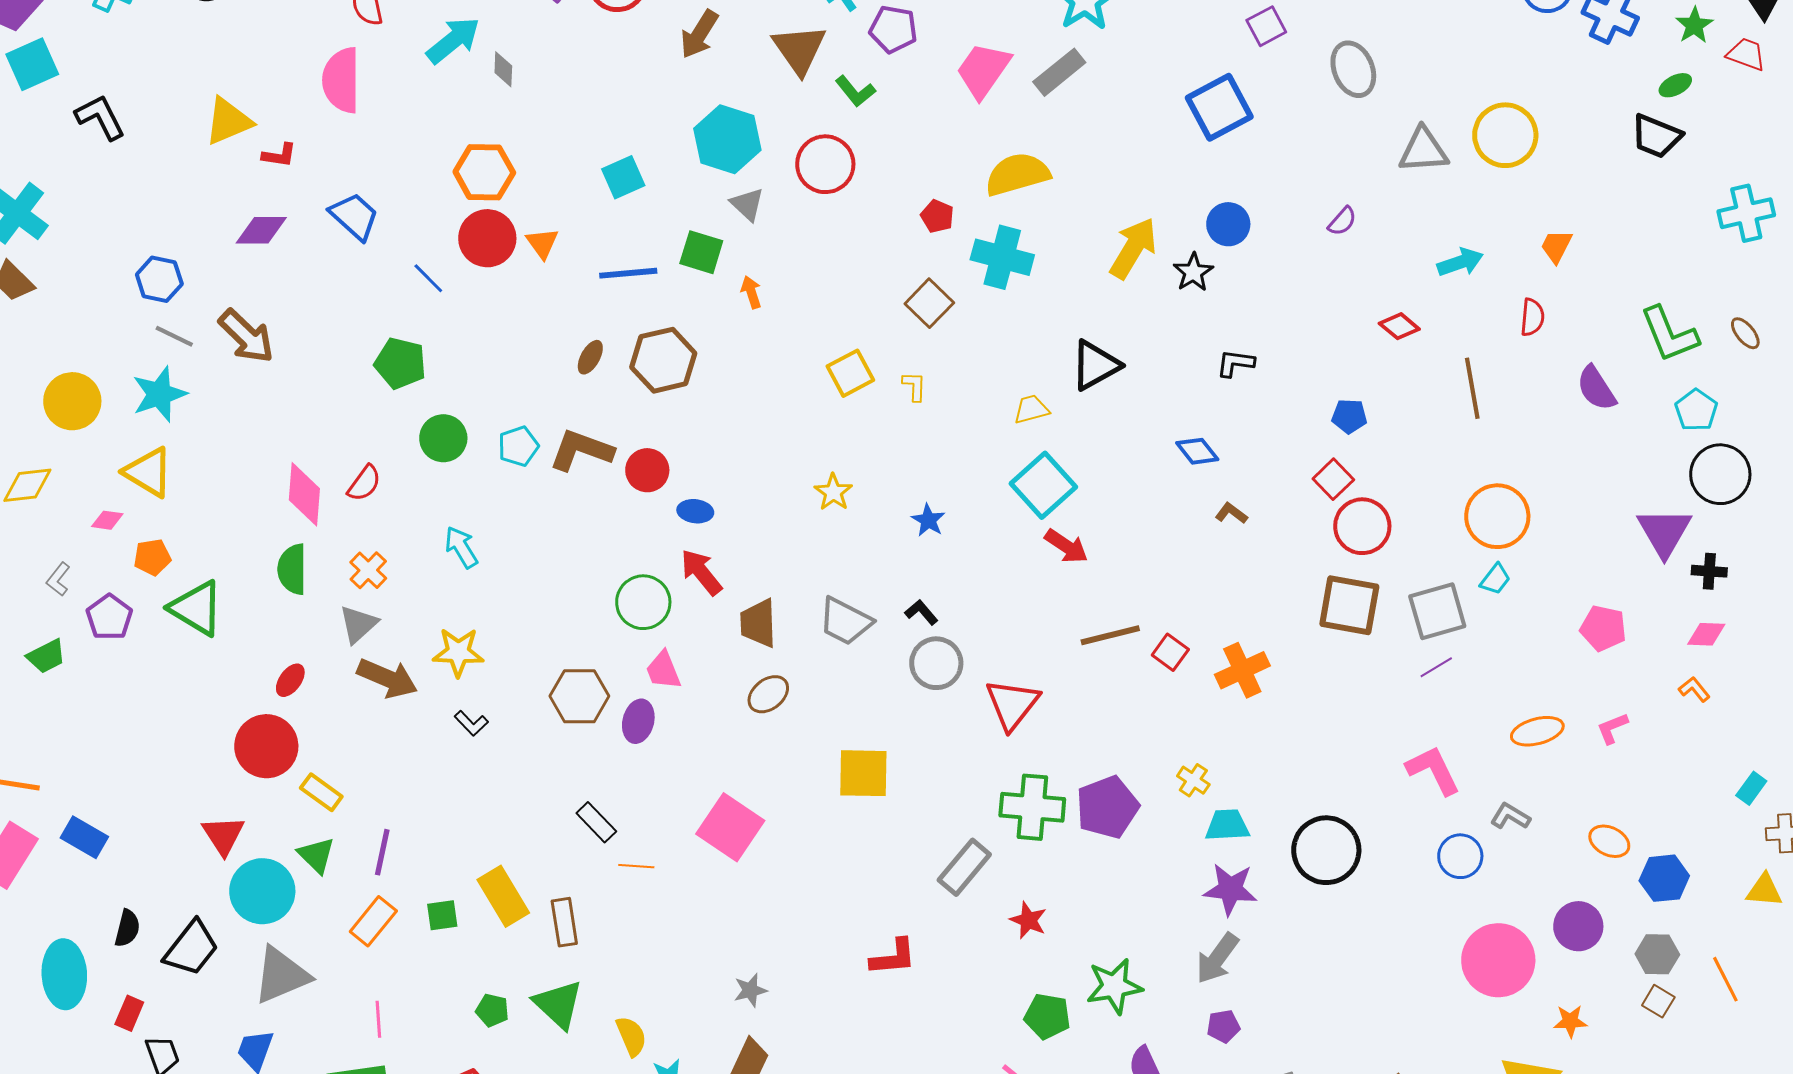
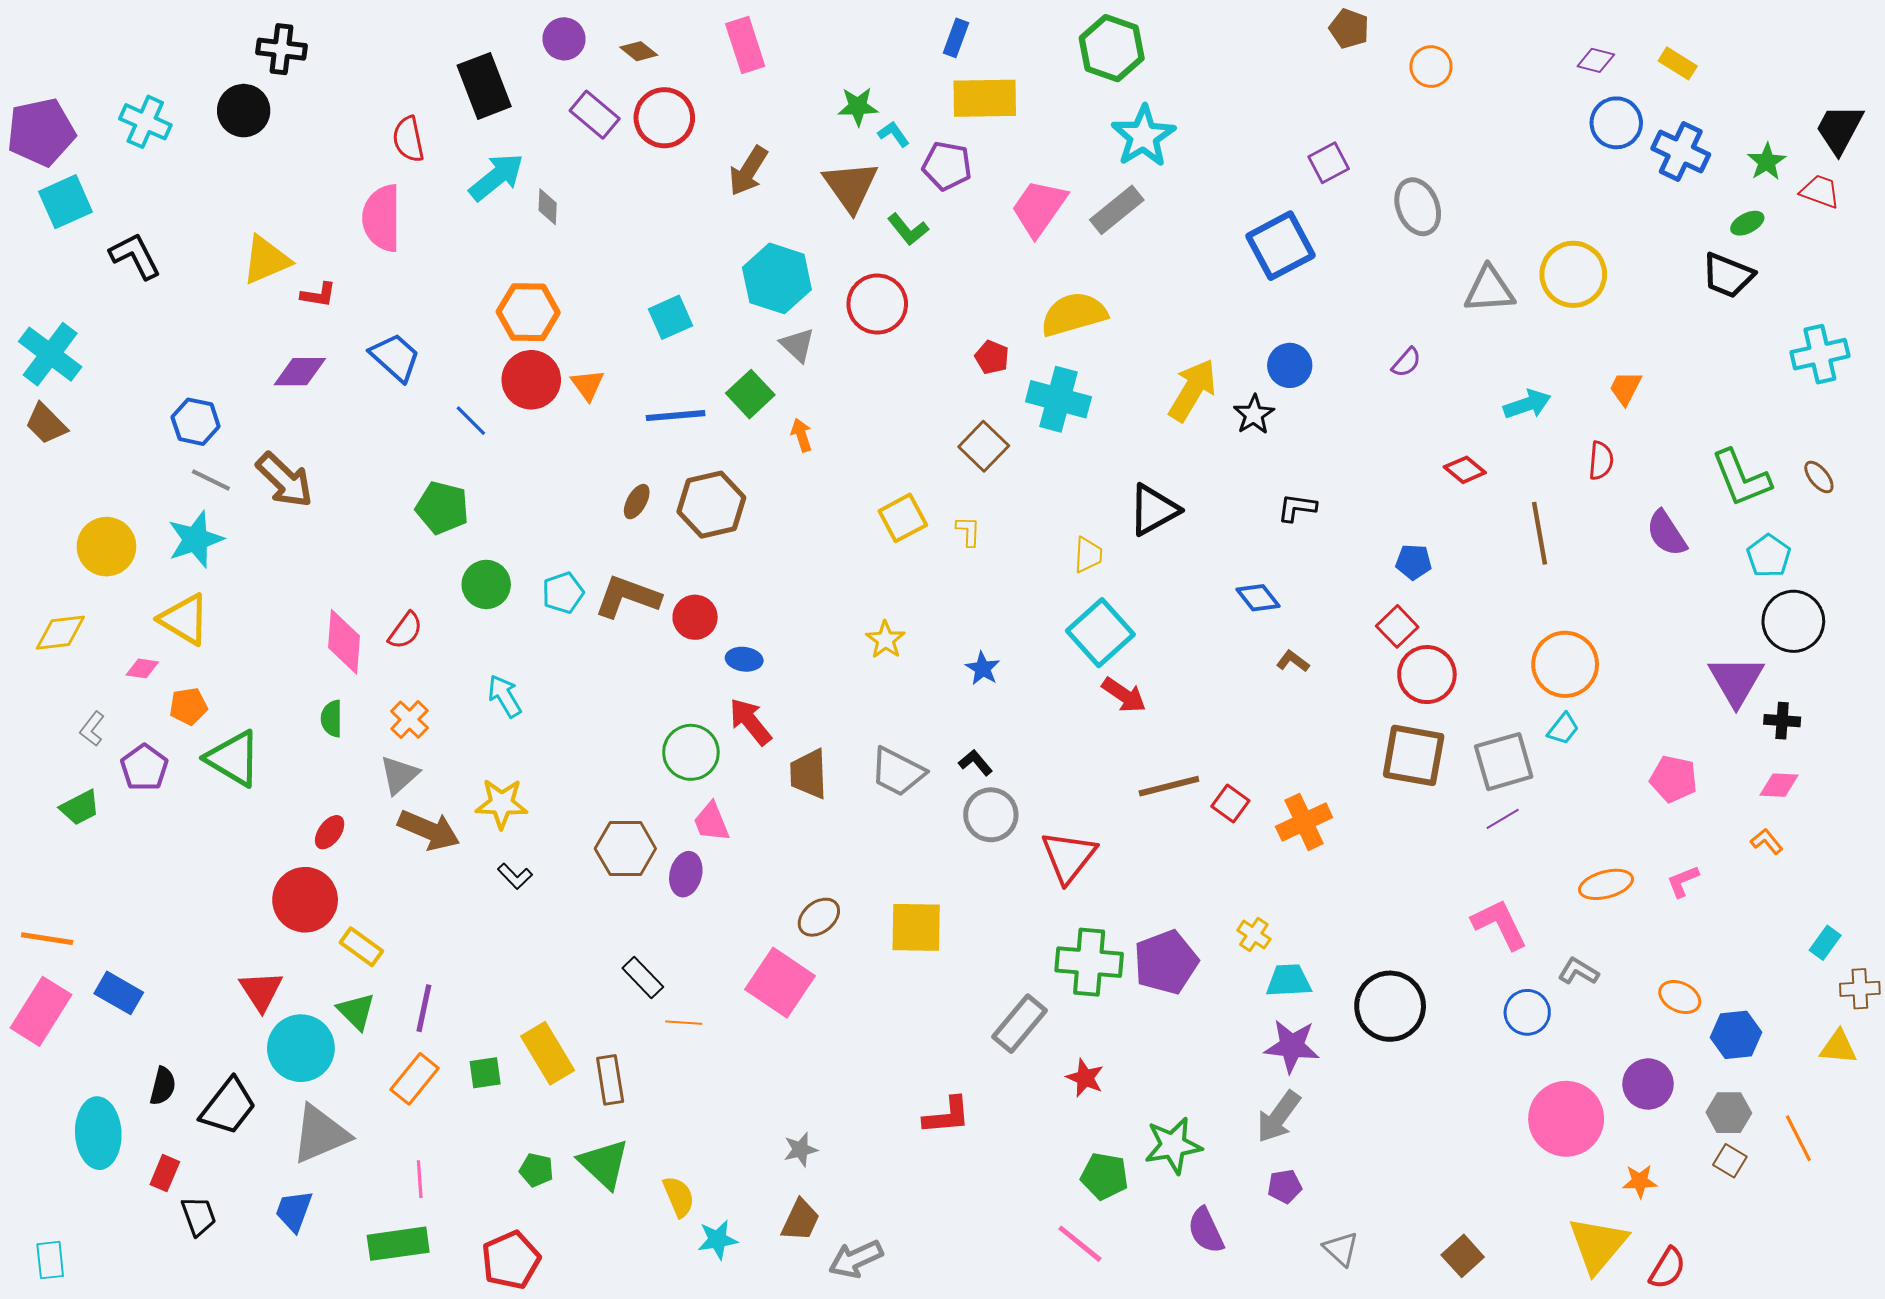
green square: (701, 252) -> (750, 394), turned 30
yellow trapezoid: (1031, 409) -> (1088, 555), turned 108
green semicircle: (292, 569) -> (332, 719), size x0.7
brown ellipse: (768, 694) -> (819, 917), moved

